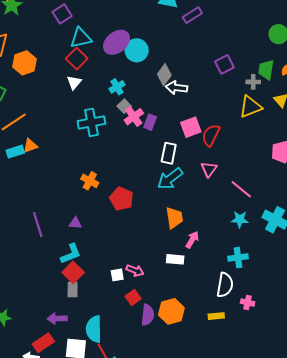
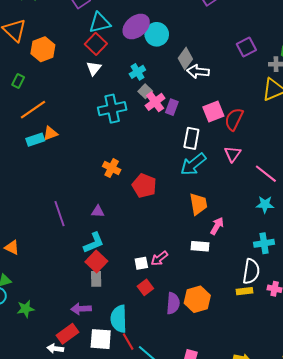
pink arrow: (135, 271) -> (159, 258), turned 120
red square: (133, 298) -> (145, 287), moved
yellow rectangle: (216, 316) -> (244, 291), moved

